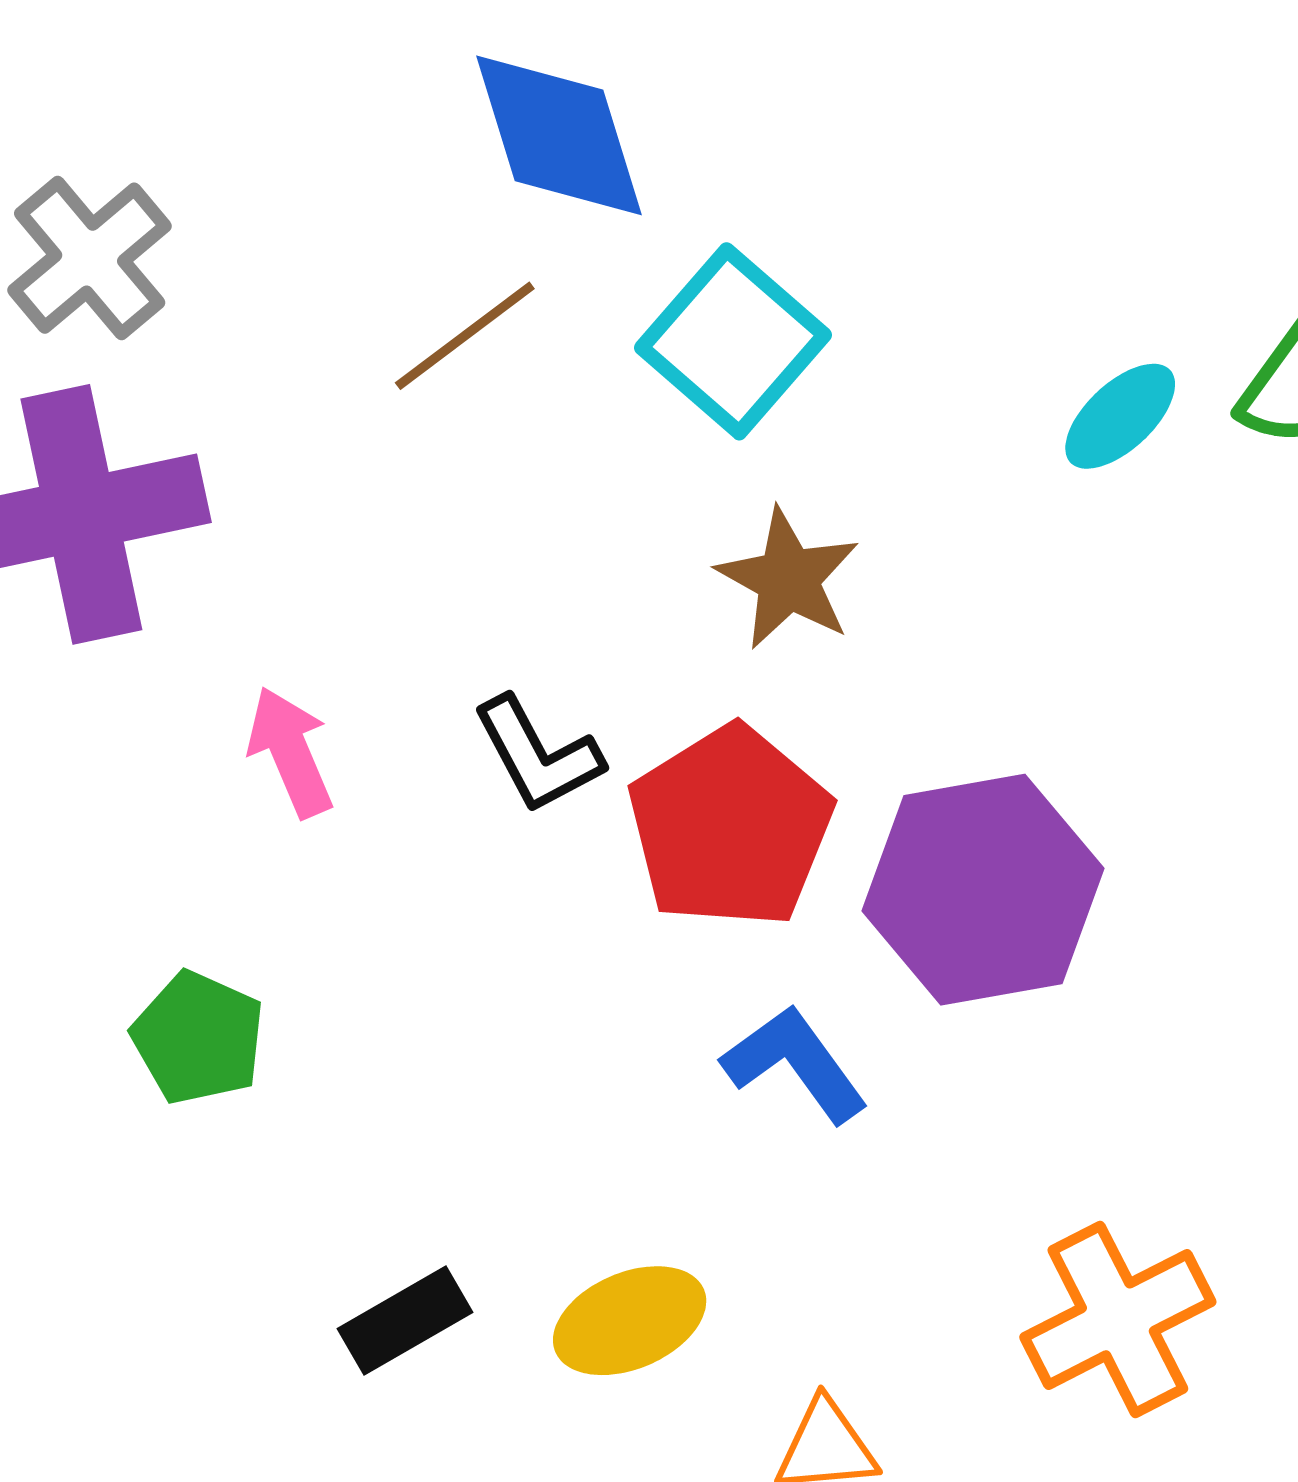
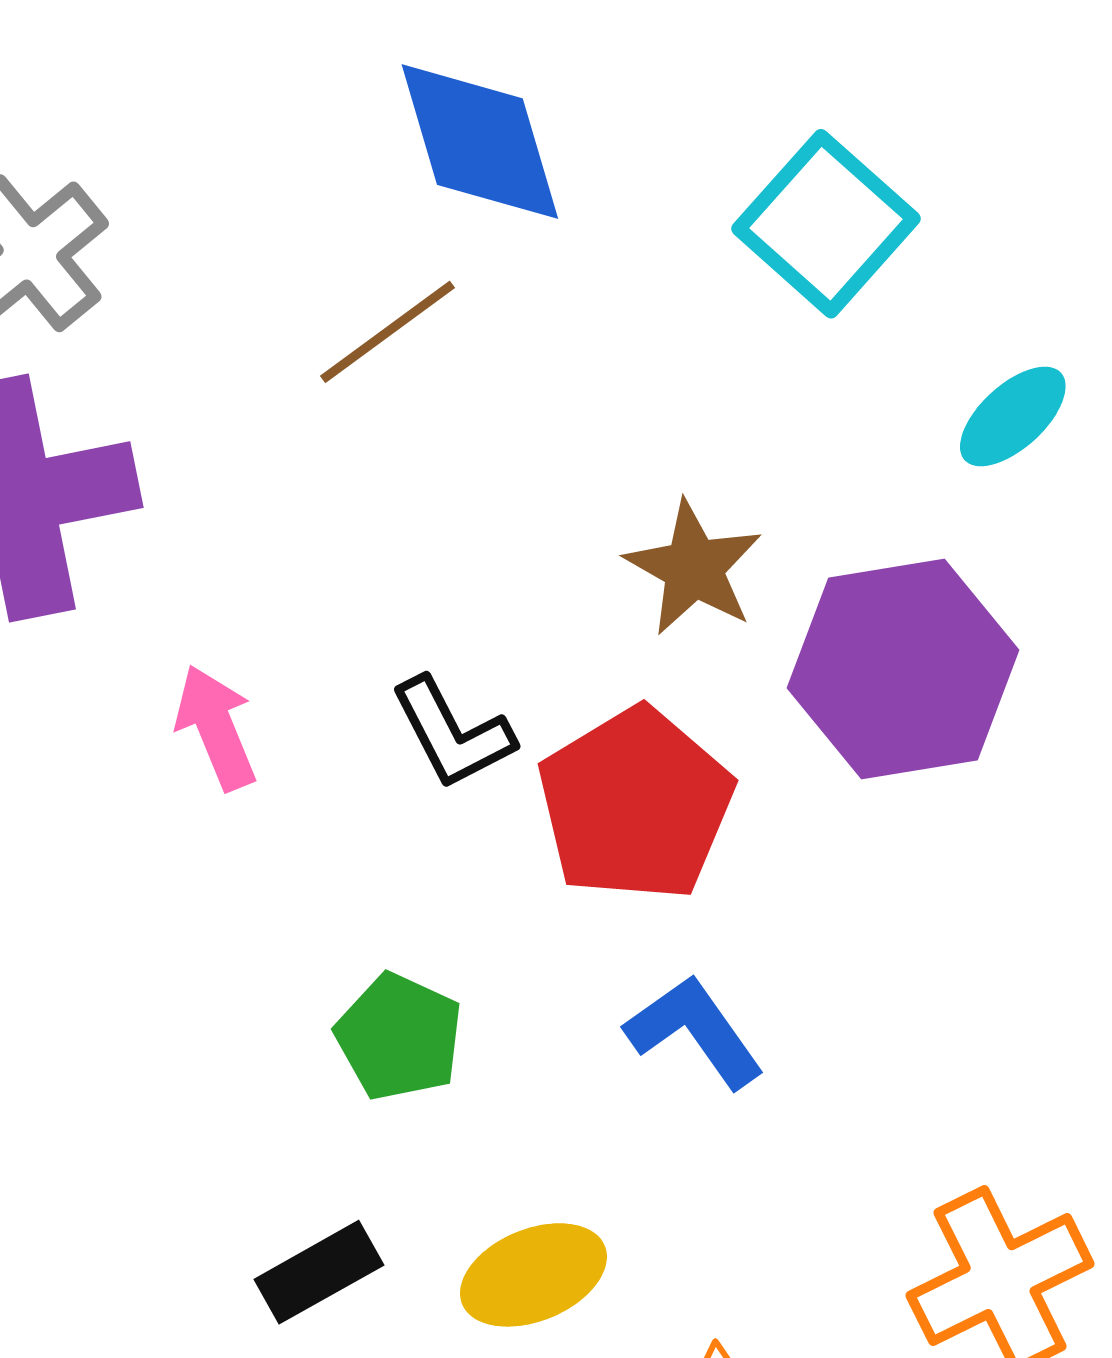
cyan square: (733, 341) -> (826, 224), moved
purple hexagon: (983, 890) -> (903, 669), moved
green pentagon: (198, 1038) -> (399, 1037), moved

